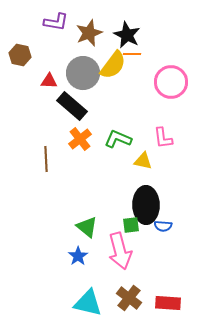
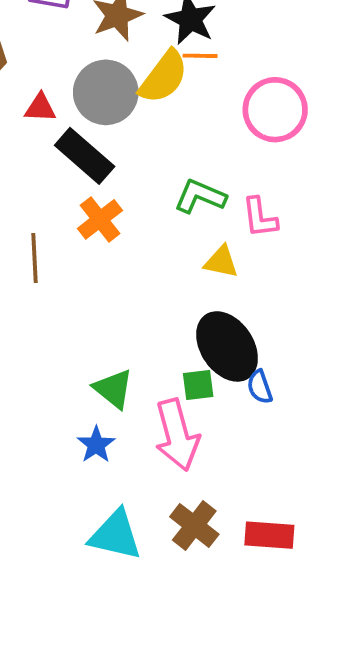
green L-shape: (118, 139) -> (200, 196), moved
black ellipse: (146, 205) -> (227, 346), turned -33
blue semicircle: (163, 226) -> (260, 387), turned 66

